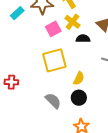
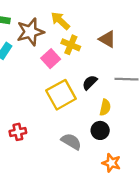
black semicircle: (83, 39) -> (90, 82), moved, turned -32
yellow semicircle: (79, 78) -> (105, 107), moved

